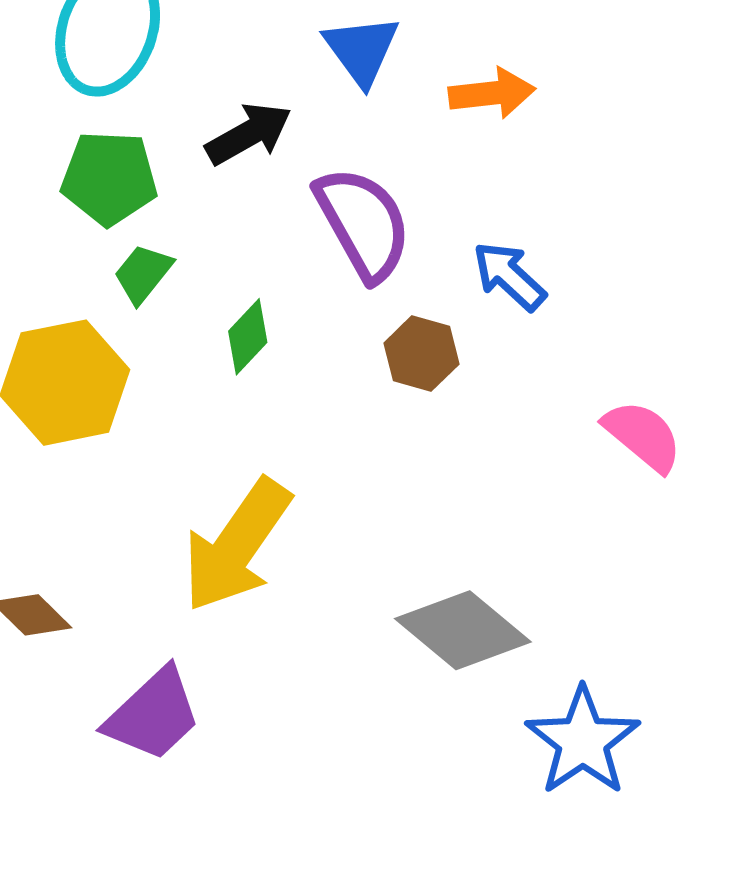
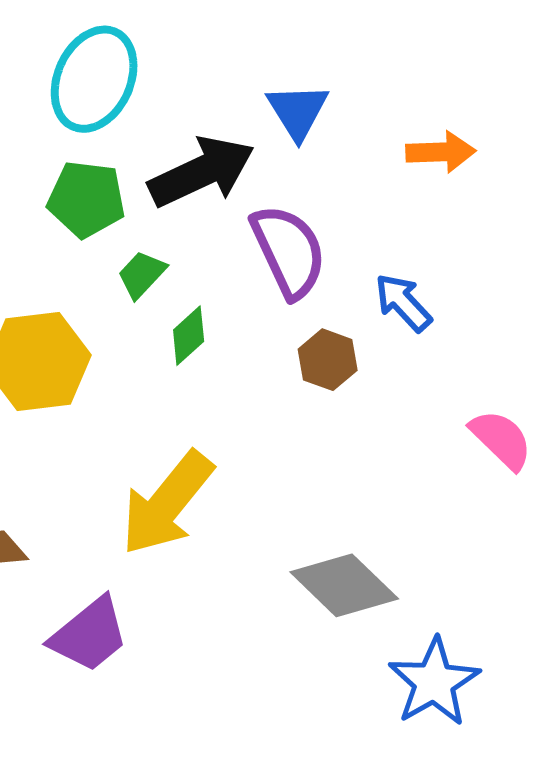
orange arrow: (492, 93) -> (441, 152), moved
black arrow: (249, 134) -> (202, 172), size x1.5
green trapezoid: (143, 274) -> (142, 274), moved

